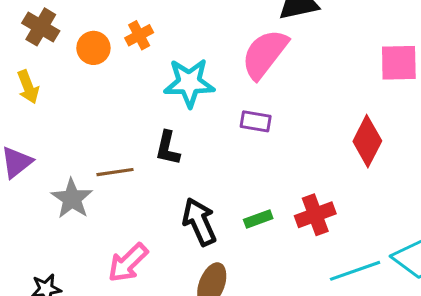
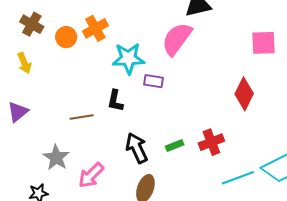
orange cross: (139, 35) -> (95, 28), size x1.4
purple rectangle: (256, 121) -> (154, 81), moved
gray star: (72, 199) -> (56, 157), moved

